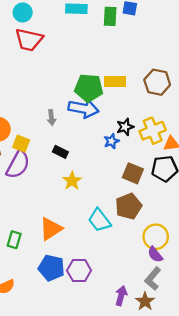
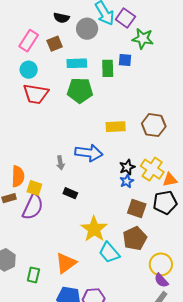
green pentagon: (89, 88) -> (80, 90), moved
yellow cross: (153, 131) -> (152, 169), turned -30
blue star: (111, 141) -> (127, 181), moved
yellow star: (72, 181) -> (94, 229), moved, size x1.5

